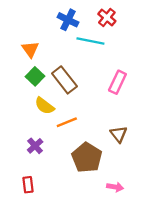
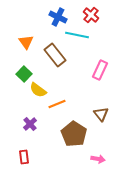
green square: (35, 76) -> (24, 74), moved
brown rectangle: (64, 80) -> (55, 55), moved

